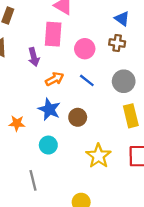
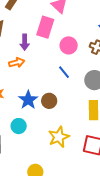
orange arrow: (55, 79) -> (17, 63), moved
blue star: (49, 109) -> (28, 100), moved
cyan circle: (48, 145) -> (19, 126), moved

